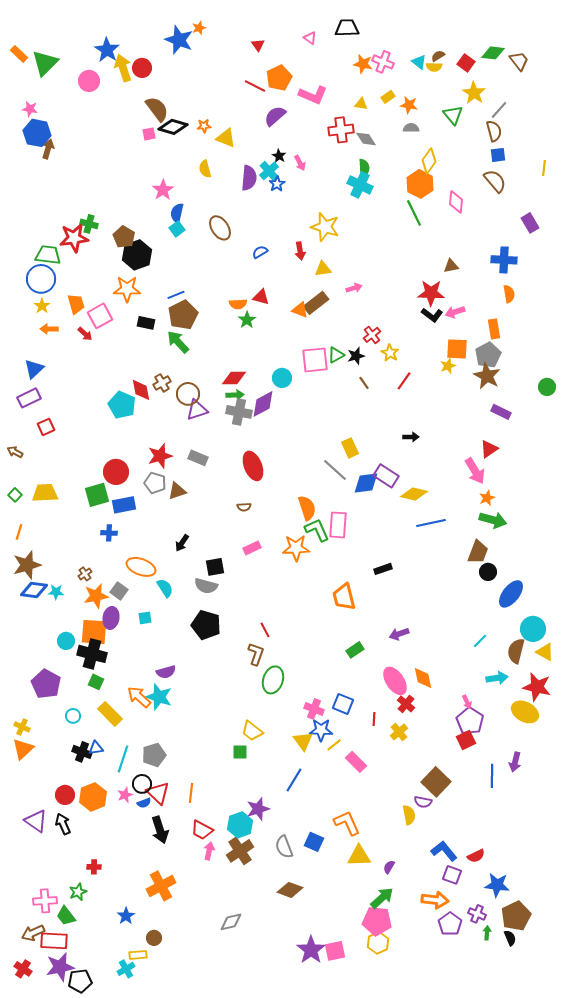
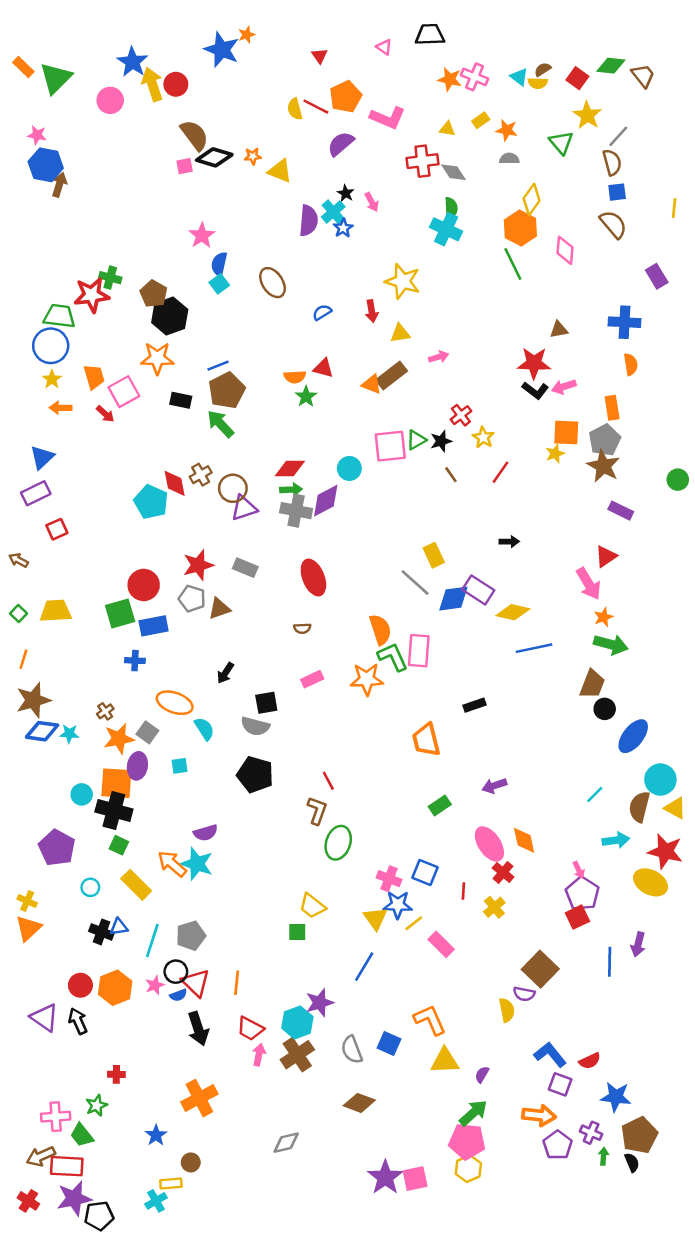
yellow semicircle: (205, 169) -> (295, 109), moved

